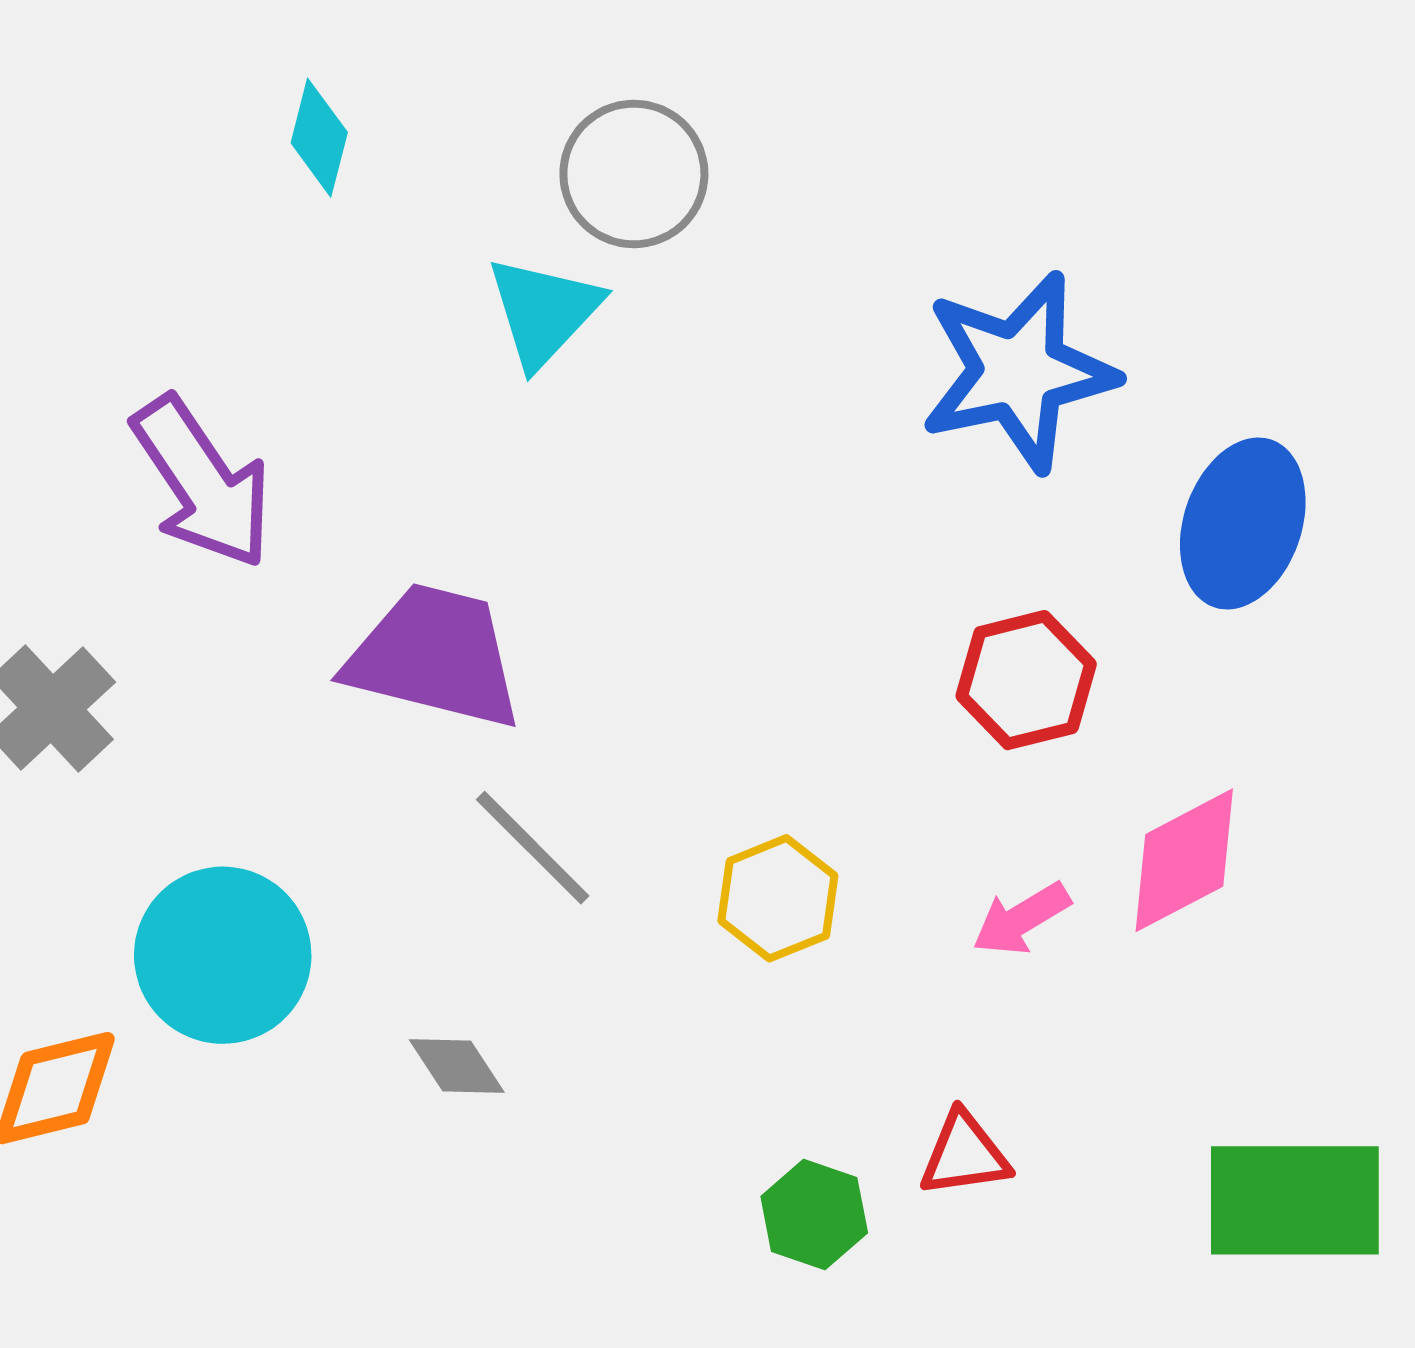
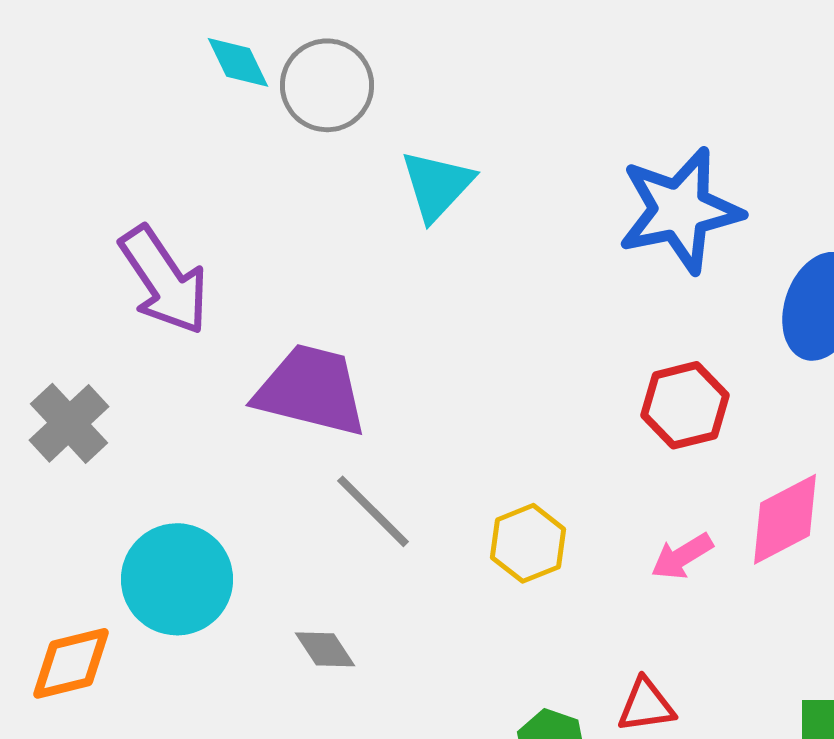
cyan diamond: (319, 138) -> (238, 62), turned -40
gray circle: (634, 174) -> (327, 85), moved
cyan triangle: (544, 312) -> (437, 185), moved

